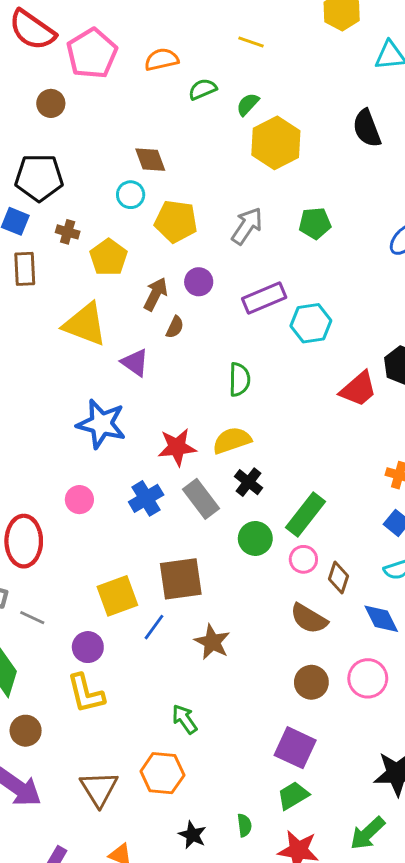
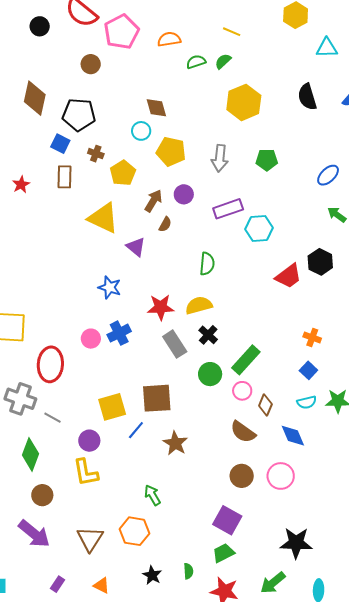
green semicircle: (248, 104) -> (223, 61), moved
gray arrow: (247, 226) -> (220, 158), turned 148
blue star: (101, 424) -> (110, 287), size x0.7
blue cross: (146, 498) -> (119, 333), moved

